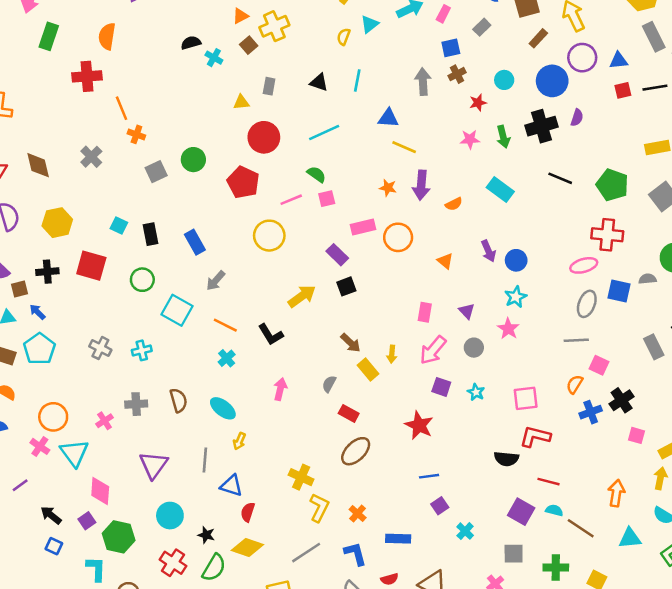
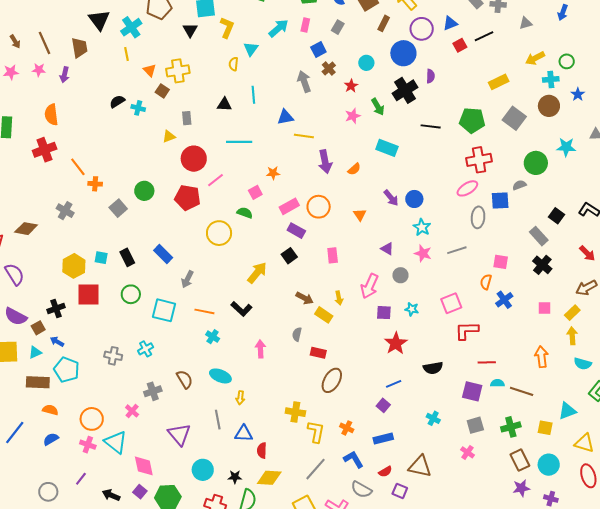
orange triangle: (240, 16) -> (150, 70), turned -32
yellow cross: (274, 26) -> (178, 71), turned 30
cyan line: (324, 132) -> (239, 142), turned 40
brown diamond: (38, 165) -> (26, 229), turned -50
green semicircle: (316, 174) -> (245, 213), moved
orange star: (388, 188) -> (273, 173), moved
pink line: (291, 200) -> (216, 180), moved
yellow hexagon: (57, 223) -> (74, 266), moved
purple rectangle: (337, 255) -> (296, 231), moved
orange triangle: (445, 261) -> (360, 215), turned 32
pink rectangle: (425, 312) -> (333, 255), moved
gray line: (576, 340) -> (457, 250), moved
black cross: (622, 400) -> (542, 265), moved
red star: (419, 425) -> (396, 343), moved, turned 30
black semicircle: (506, 459) -> (433, 368), moved
purple square: (440, 506) -> (383, 405), moved
cyan triangle: (630, 538) -> (567, 411), moved

